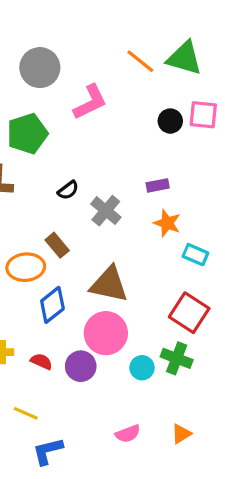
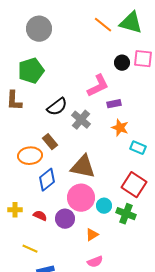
pink L-shape: (90, 102) -> (98, 86), moved
black semicircle: (68, 190) -> (57, 107), size x1.5
cyan circle: (142, 368) -> (104, 206), moved
orange triangle: (181, 434) -> (92, 235), moved

